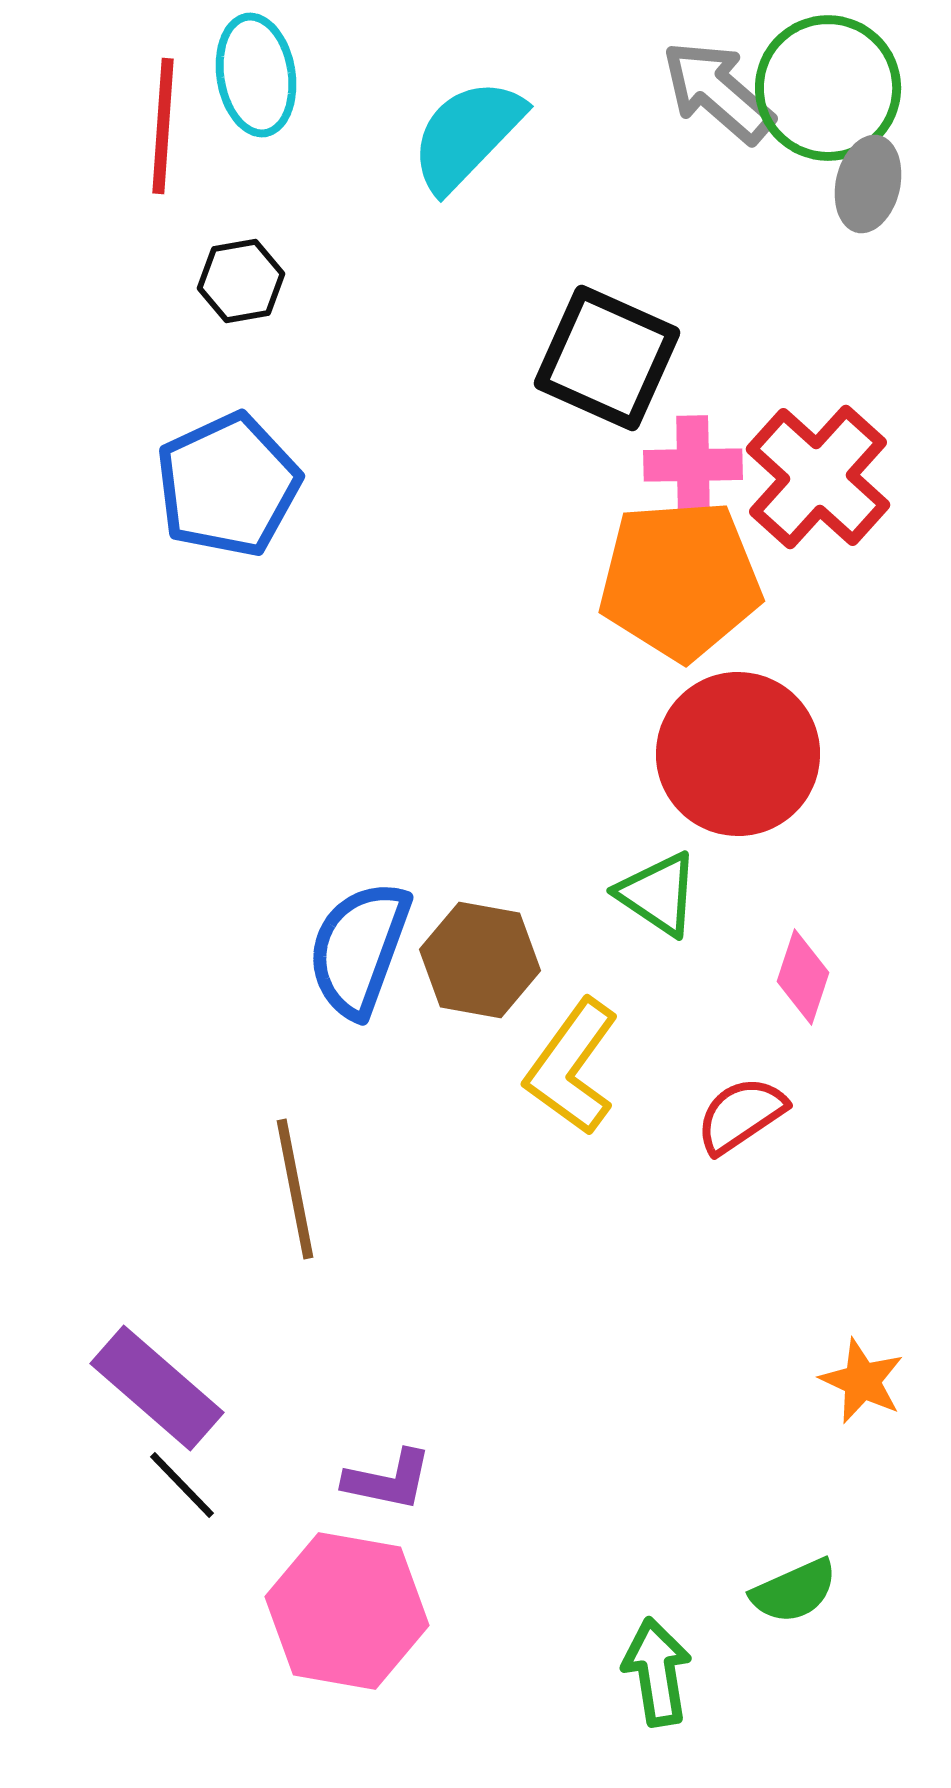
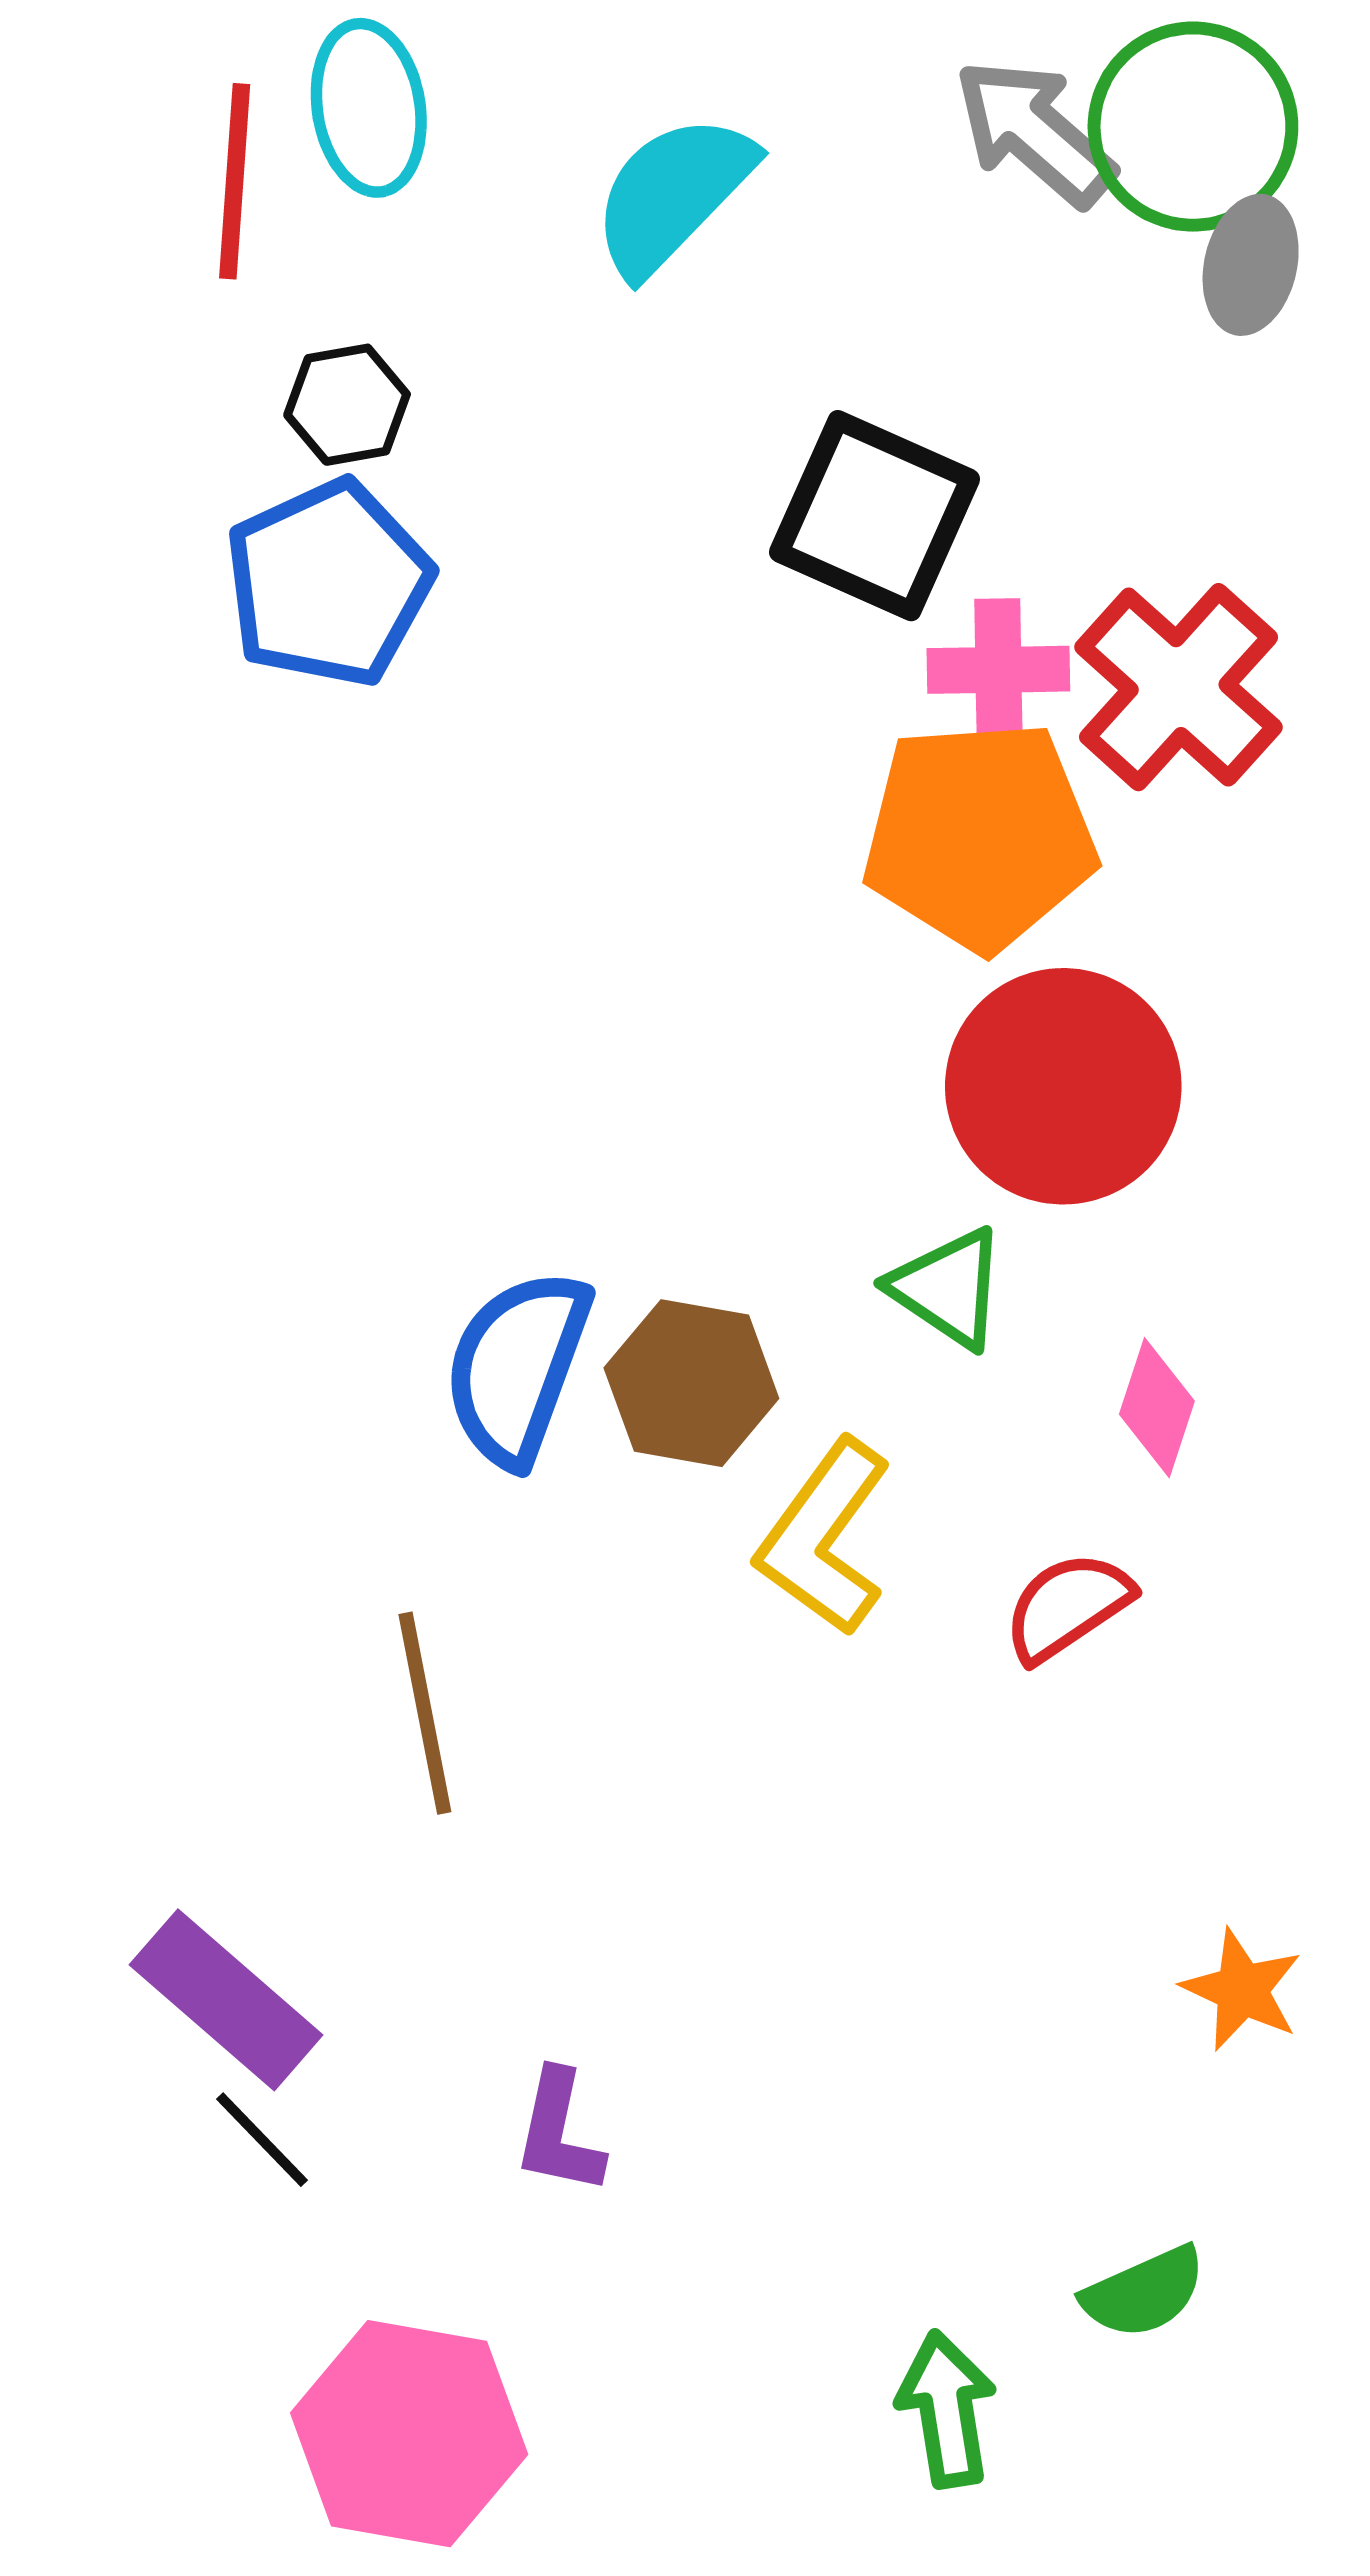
blue pentagon: (228, 485) -> (328, 583), moved
purple L-shape: (388, 1480) -> (559, 2132), turned 90
pink hexagon: (347, 1611) -> (409, 2434), moved

